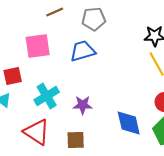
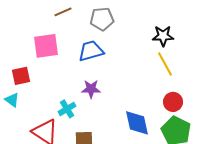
cyan cross: (47, 96) -> (67, 109), moved, size x0.7
purple star: (83, 105) -> (91, 89), moved

